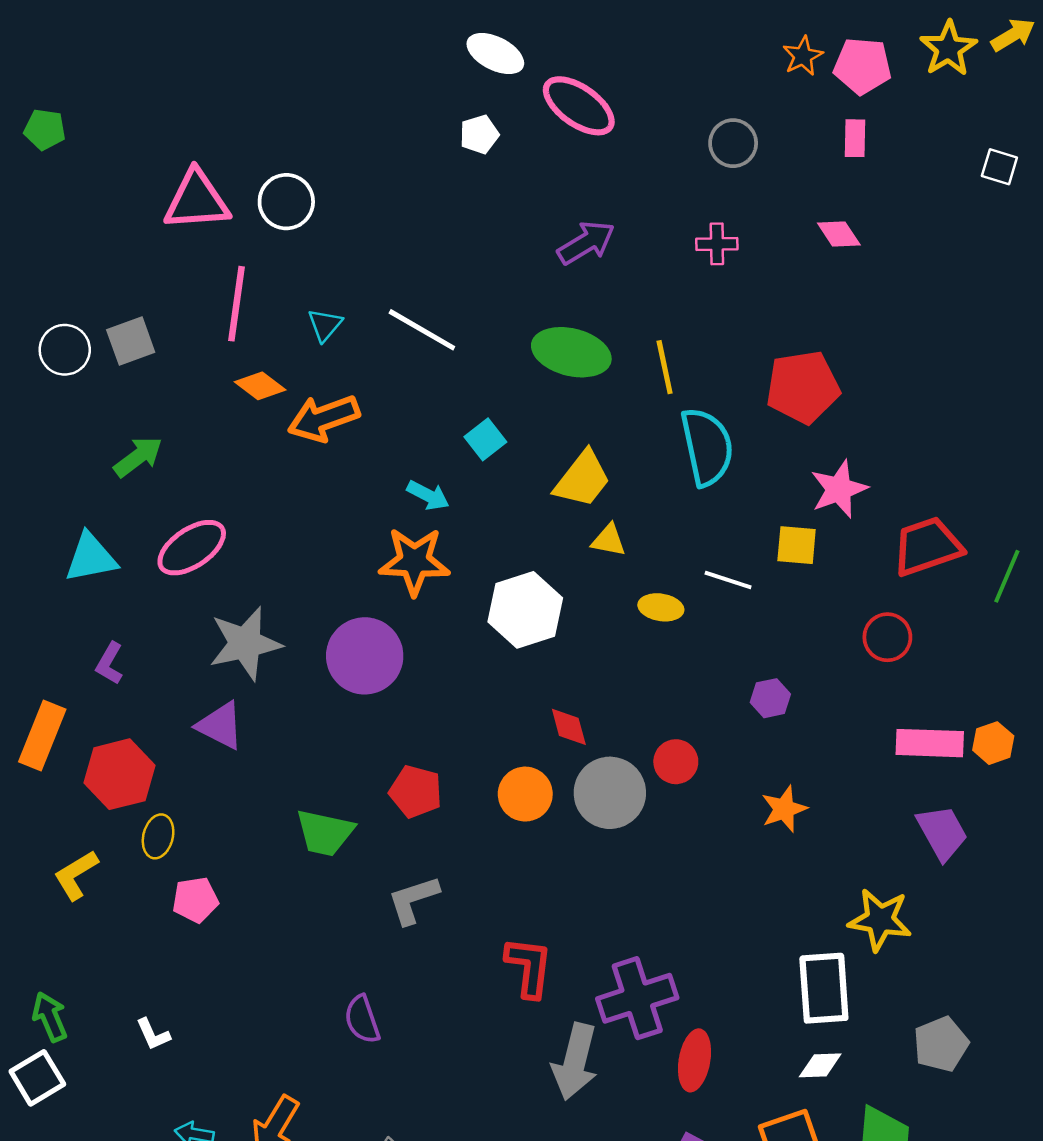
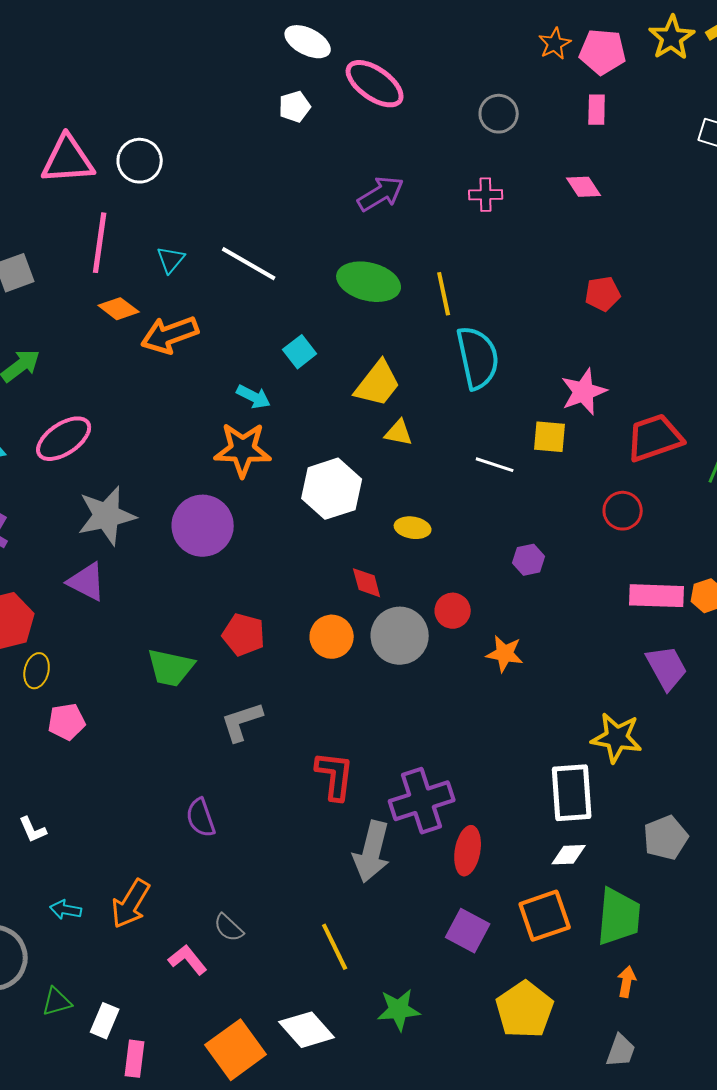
red pentagon: (803, 387) -> (603, 294), moved, size x0.6
yellow ellipse: (661, 607) -> (413, 528), moved
orange star: (784, 809) -> (505, 654), moved, turned 30

